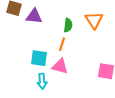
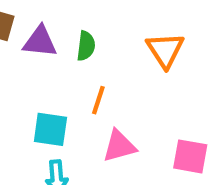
green semicircle: (68, 25) -> (86, 46), moved
pink triangle: (60, 66) -> (119, 146), moved, turned -30

